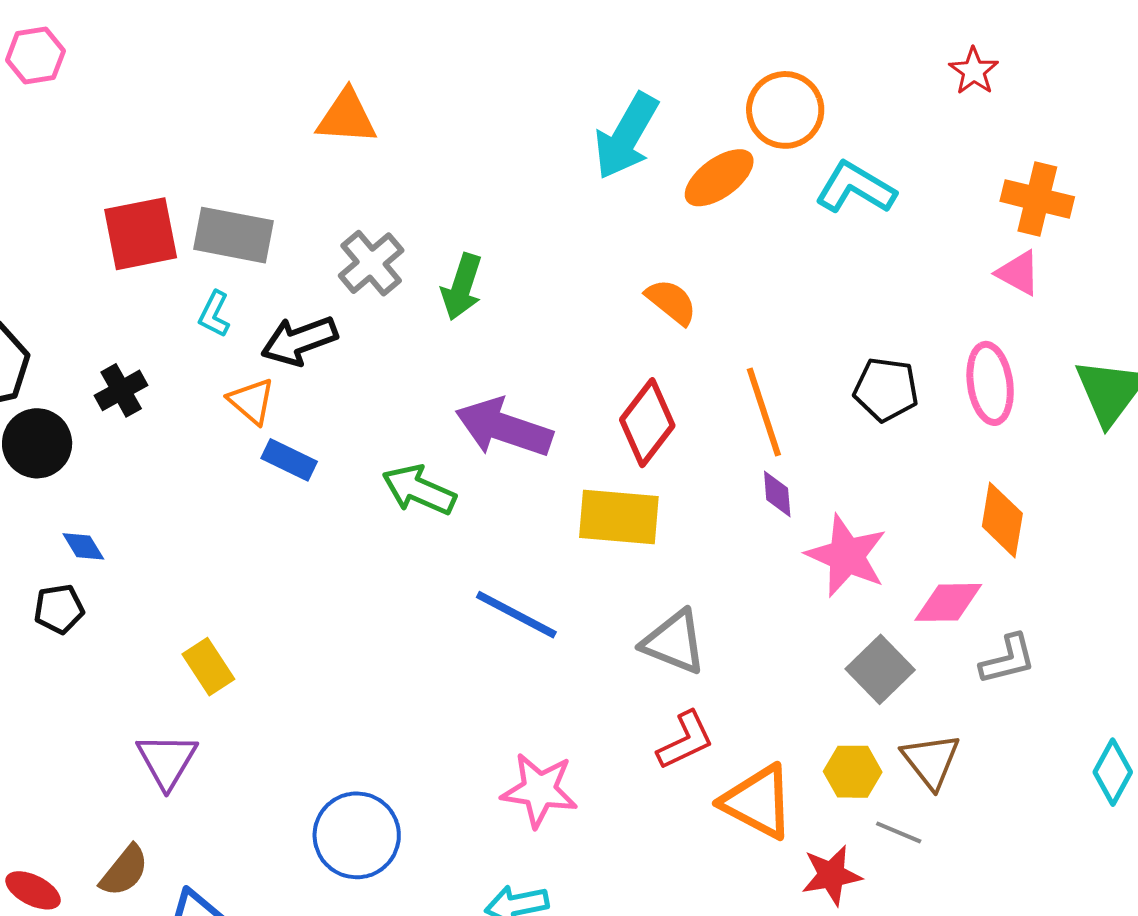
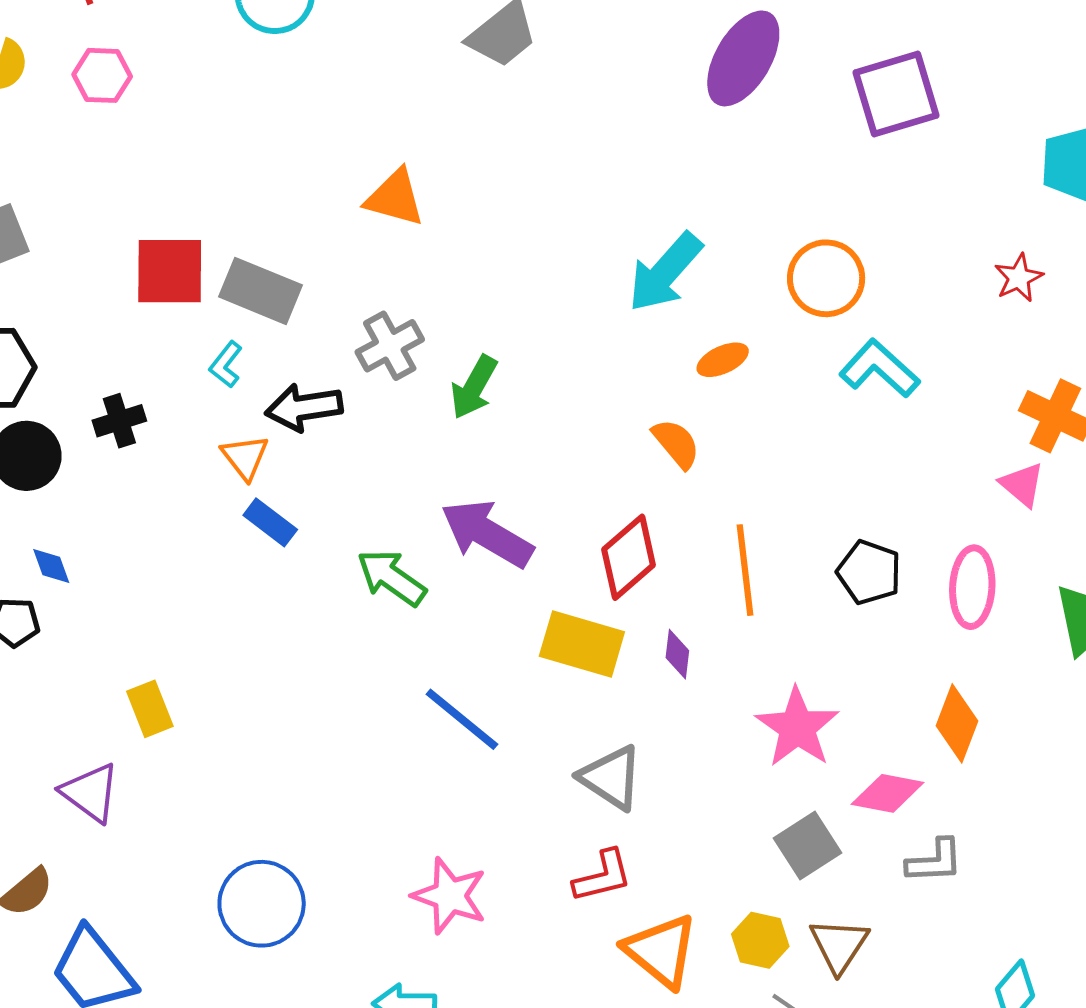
orange ellipse: (719, 178) -> (723, 360), moved, size x0.7
purple diamond: (777, 494) -> (677, 654), moved
purple triangle: (167, 761) -> (90, 793), turned -36

